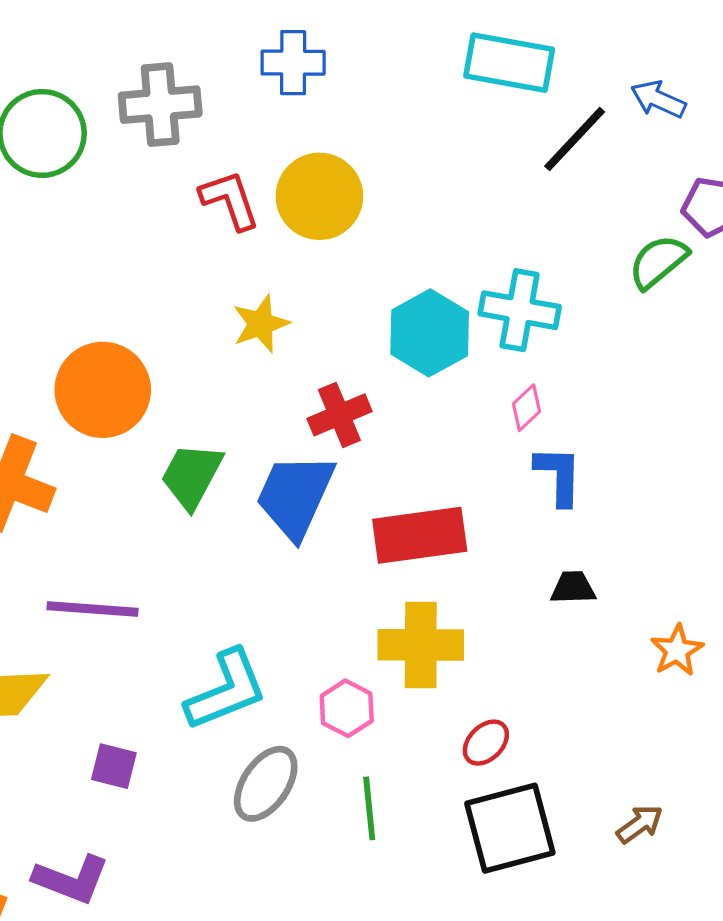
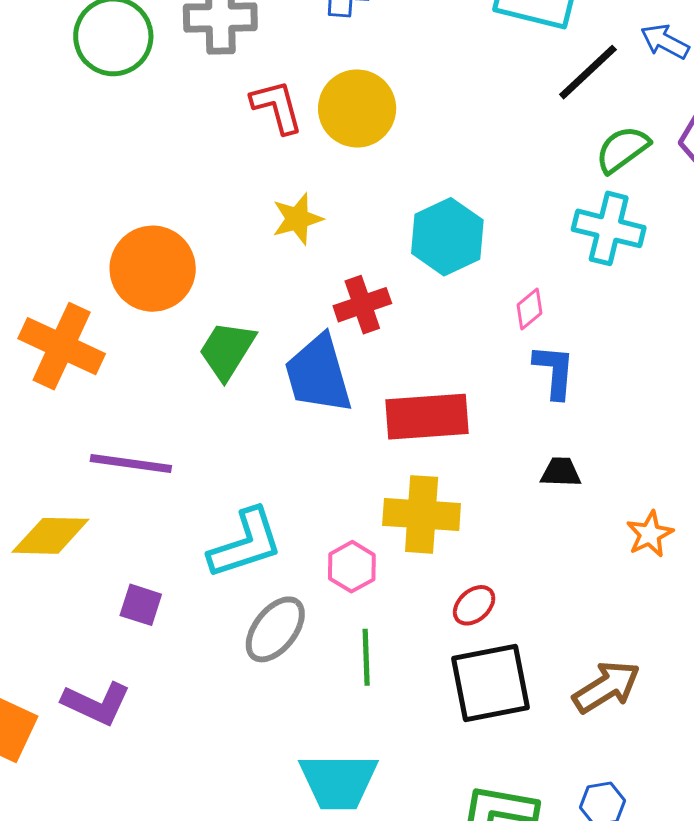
green semicircle: (658, 262) -> (623, 149), moved
cyan cross: (520, 310) -> (609, 228), moved
blue trapezoid: (295, 496) -> (318, 374), turned -44
brown arrow: (640, 824) -> (607, 687), size x1.6

